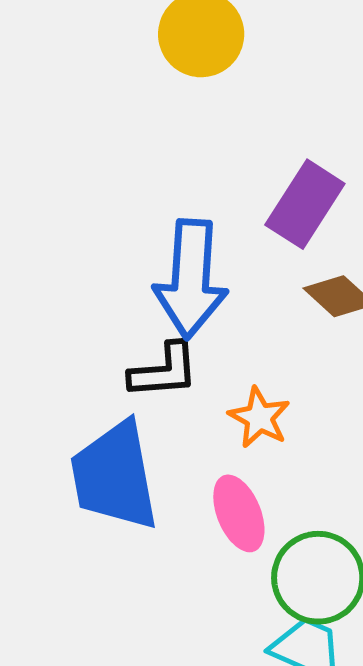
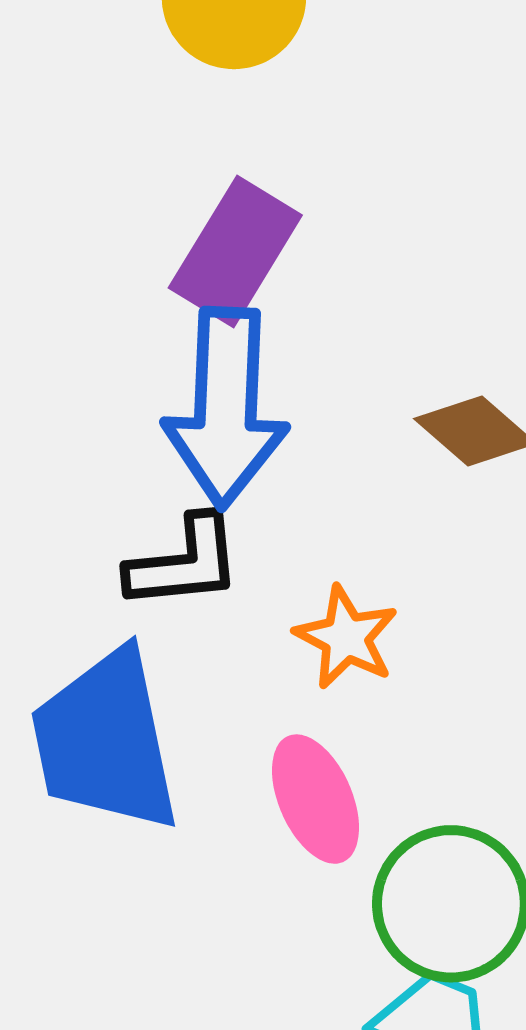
purple rectangle: (305, 204) -> (235, 251), moved

